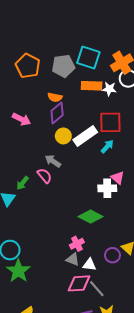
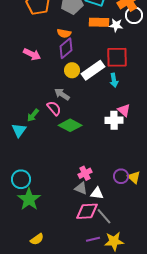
cyan arrow: (107, 146) -> (114, 80), turned 128
green diamond: (91, 217) -> (70, 125), moved
purple circle: (112, 255) -> (121, 176), moved

